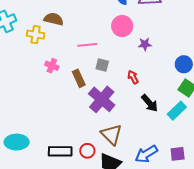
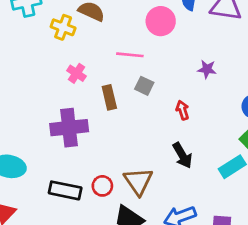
pink circle: (122, 26) -> (161, 21), moved
purple cross: (102, 99) -> (69, 128), moved, turned 32
black arrow: (150, 103) -> (182, 155), moved
red circle: (87, 151) -> (102, 186), moved

